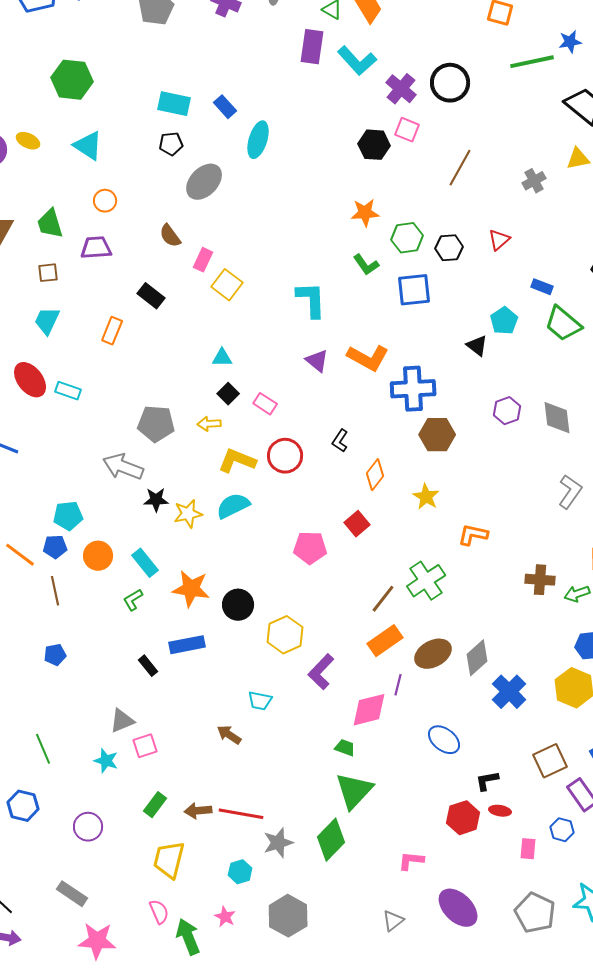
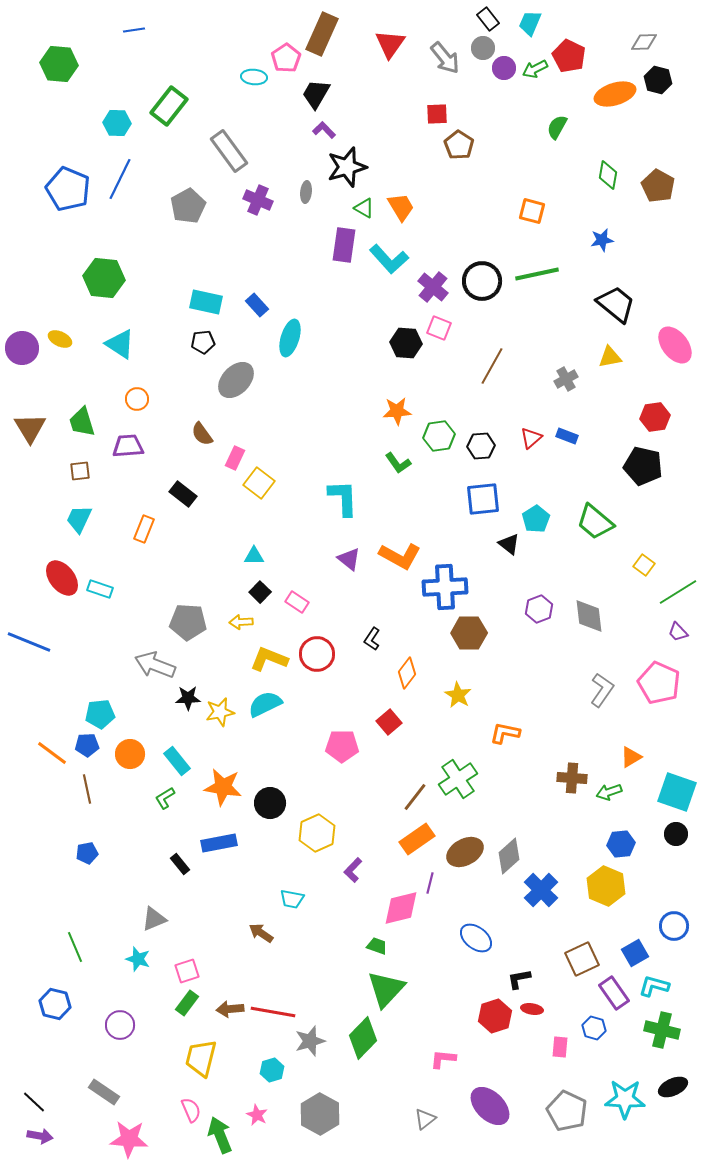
green line: (532, 62) -> (537, 274), moved
blue rectangle: (542, 287) -> (567, 436), moved
blue square: (414, 290) -> (483, 499), moved
purple L-shape: (321, 672) -> (353, 870), size x0.7
pink square: (145, 746) -> (187, 971), moved

